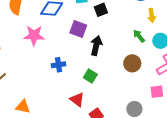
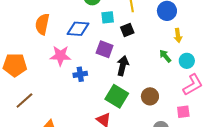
brown circle: (132, 63) -> (150, 96), moved
blue cross: (58, 65) -> (80, 74), moved
green square: (90, 76) -> (117, 96), size x1.6

